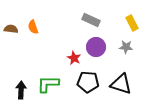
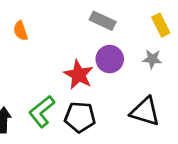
red star: (74, 58) -> (79, 75), size x1.5
black pentagon: (88, 82) -> (80, 117), moved
green L-shape: (48, 84) -> (42, 111), turned -40

